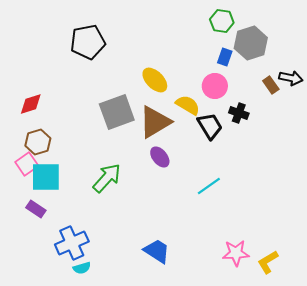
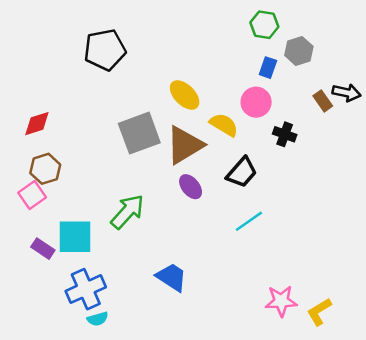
gray hexagon: (251, 43) -> (299, 51), size x0.7
black trapezoid: (210, 126) -> (242, 172), moved, turned 72
cyan square: (46, 177) -> (75, 237), moved
blue trapezoid: (157, 251) -> (171, 277), moved

